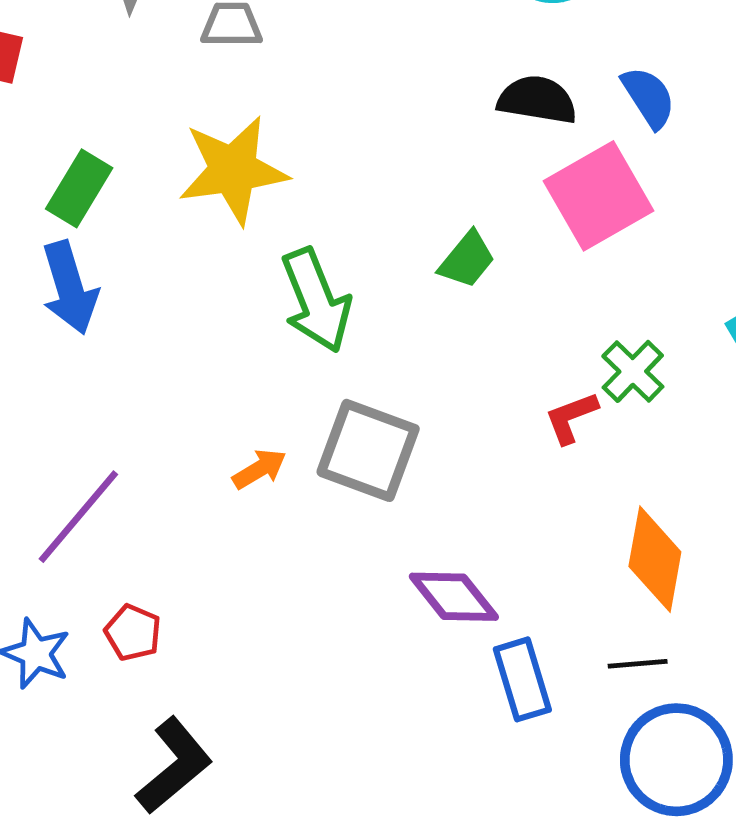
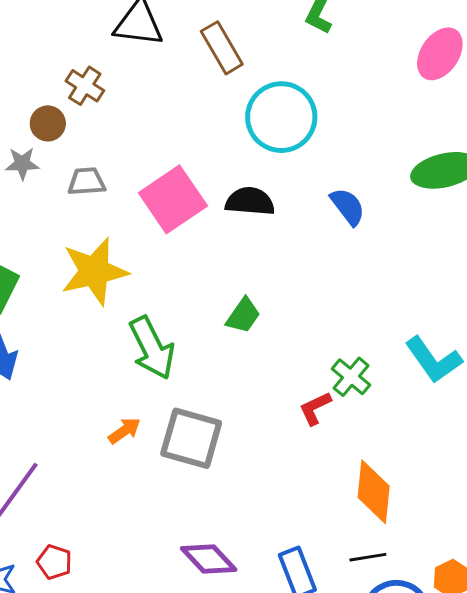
black semicircle: (537, 100) -> (250, 201), moved
pink square: (598, 196) -> (173, 199), moved
orange arrow: (259, 469) -> (124, 431), moved
purple diamond: (454, 597) -> (209, 559), moved

